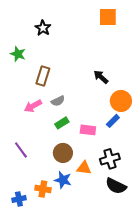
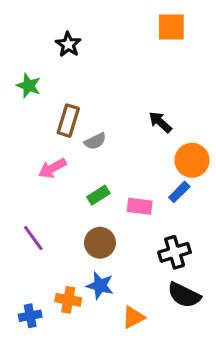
gray semicircle: (58, 101) -> (95, 141), moved
orange triangle: (84, 168) -> (133, 317), moved, turned -35

